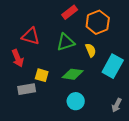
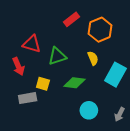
green triangle: (66, 42) -> (57, 56), moved
cyan circle: (76, 101) -> (89, 110), moved

